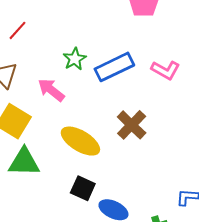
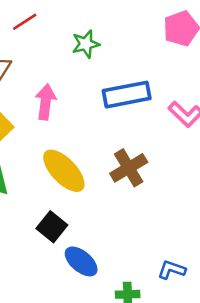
green star: (75, 59) -> (86, 44), moved
pink arrow: (51, 90) -> (46, 102), turned 44

